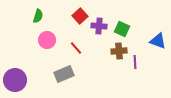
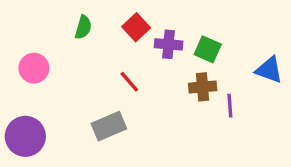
green semicircle: (38, 16) -> (83, 27), moved
pink circle: (47, 40) -> (34, 68), moved

